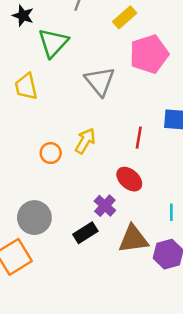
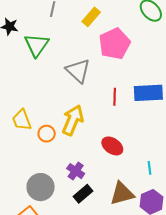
yellow trapezoid: (26, 87) -> (22, 120), moved
red line: (139, 138) -> (115, 97), moved
yellow arrow: (85, 141) -> (73, 120), size x1.4
purple cross: (105, 206) -> (76, 171), moved

